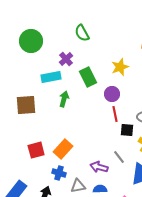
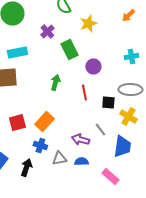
yellow star: (120, 67) -> (88, 24), moved
cyan rectangle: (51, 77) -> (17, 52), moved
green arrow: (64, 99) -> (55, 82), moved
red line: (115, 114) -> (84, 92), moved

